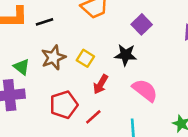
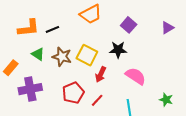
brown star: (53, 57) -> (62, 57), turned -30
yellow square: (85, 58) -> (87, 55), size x1.5
green triangle: (22, 67) -> (38, 54), moved

